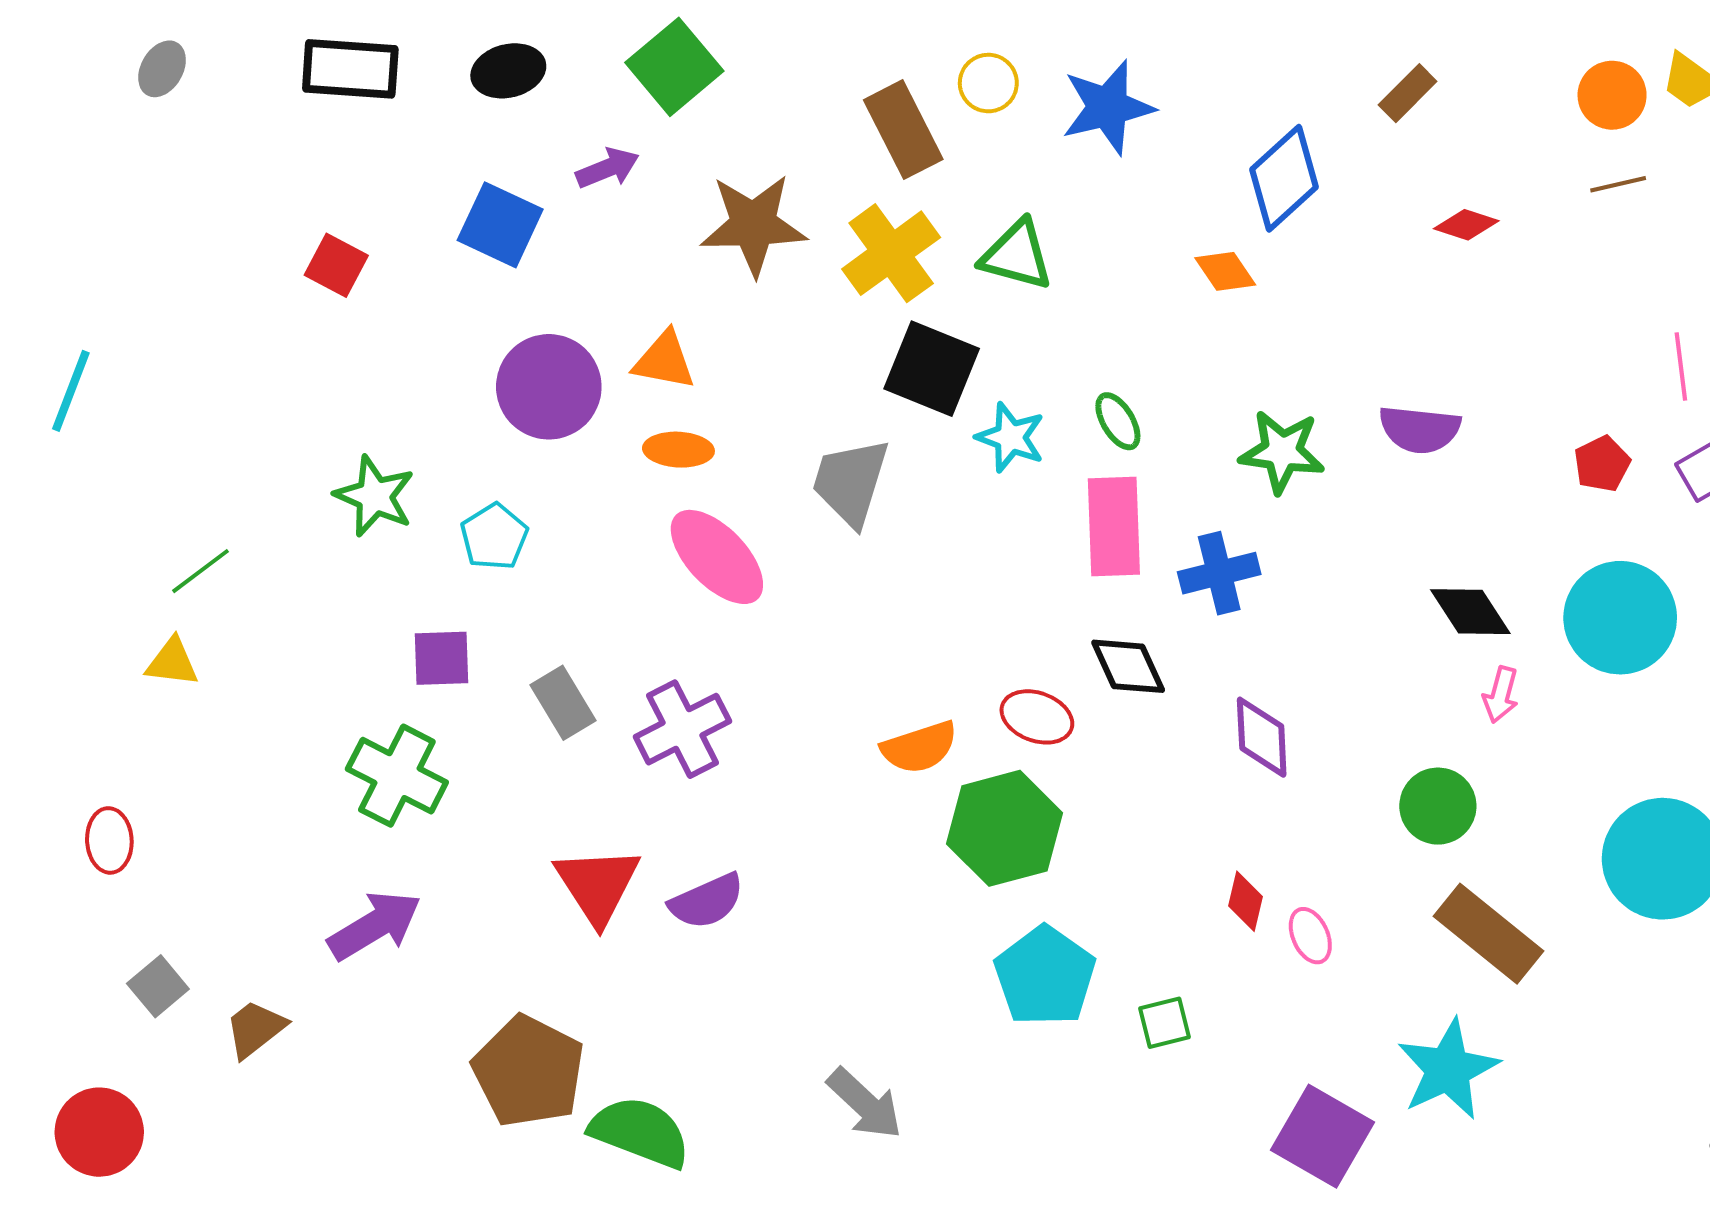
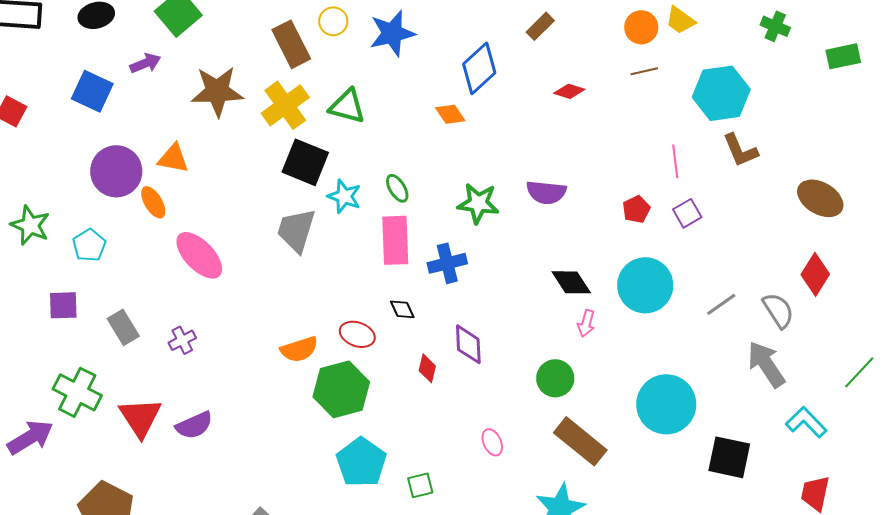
orange ellipse: (678, 450) -> (153, 202), moved, turned 56
gray trapezoid: (851, 482) -> (296, 230), moved
black diamond: (1128, 666) -> (402, 309), size x0.7
purple cross: (682, 729) -> (182, 340), size x0.6
green cross: (397, 776) -> (77, 392), moved
red diamond: (1245, 901) -> (427, 368), moved

